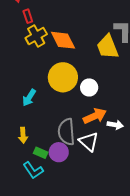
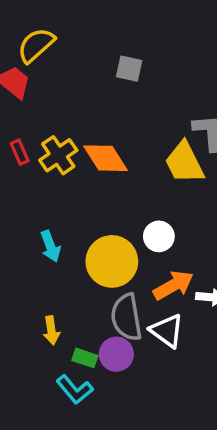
red rectangle: (28, 16) -> (20, 152), moved
yellow circle: (63, 77) -> (112, 261), moved
cyan arrow: (29, 98) -> (50, 246), moved, turned -48

